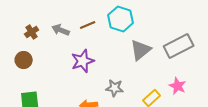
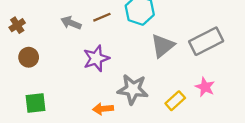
brown cross: (32, 32) -> (17, 25), moved
gray star: (115, 88) -> (133, 89), size x1.5

